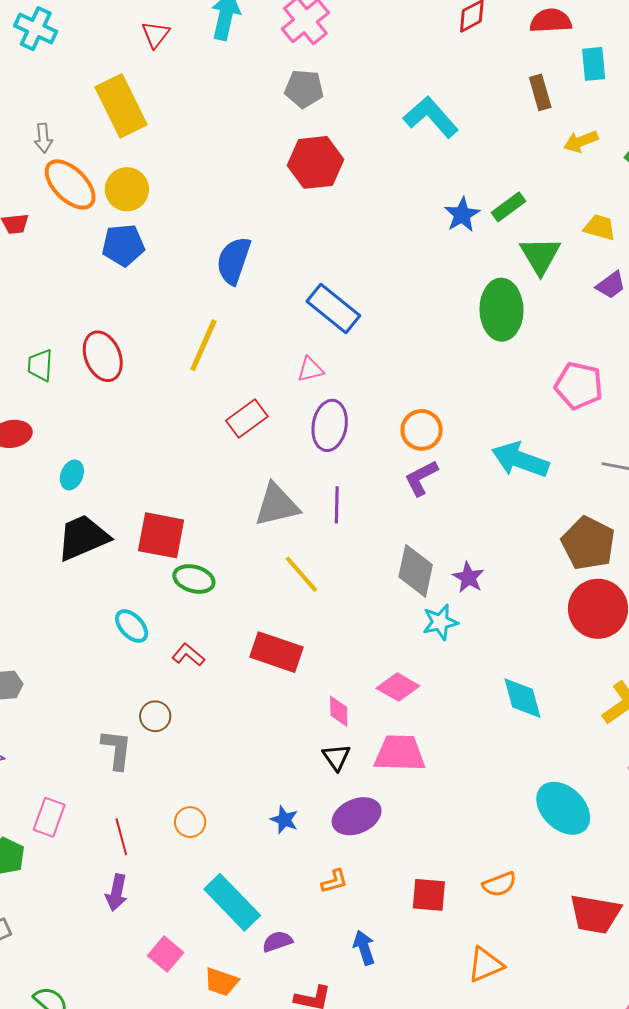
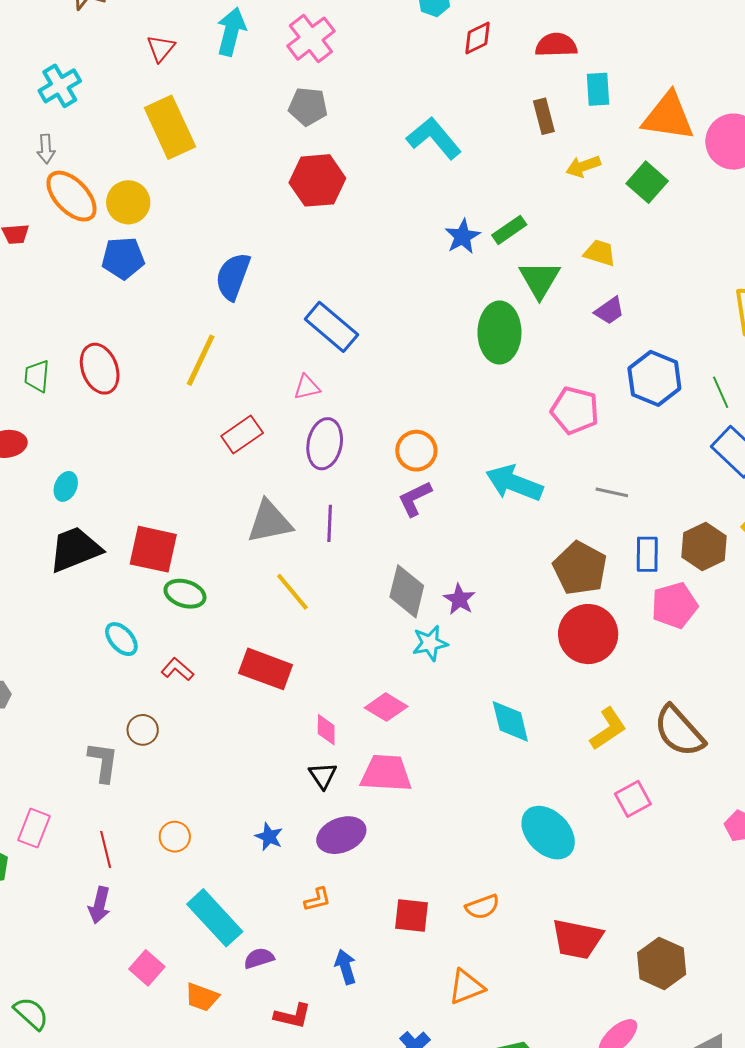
cyan cross: (36, 29) -> (60, 86), moved, turned 33
yellow rectangle: (121, 106) -> (170, 127), moved

